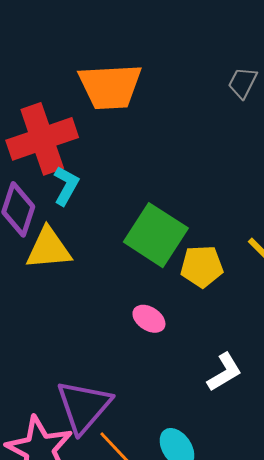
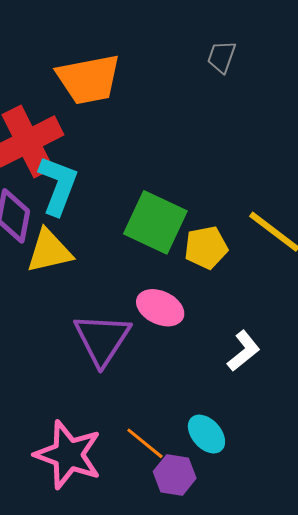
cyan L-shape: (66, 186) -> (58, 185), size x1.5
pink ellipse: (149, 319) -> (160, 308), size x1.4
purple triangle: (84, 406) -> (102, 339), moved

